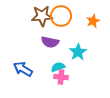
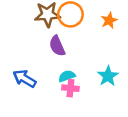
purple semicircle: (50, 42) -> (57, 46), turned 54
cyan star: (78, 52) -> (108, 76), moved

